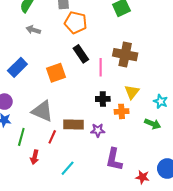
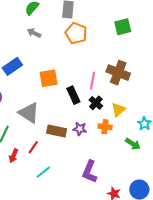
black rectangle: (81, 54) -> (73, 95), moved
black cross: (103, 99) -> (96, 103), moved, turned 32
purple star: (98, 130) -> (80, 129), moved
red line: (52, 137) -> (33, 147), moved

